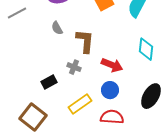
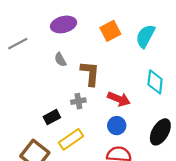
gray cross: (74, 67) -> (78, 101), turned -32
yellow rectangle: (80, 104) -> (71, 139), moved

